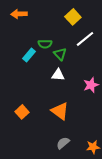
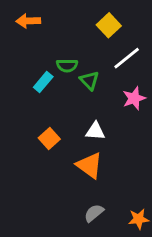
white triangle: (58, 75) -> (95, 131), moved
pink star: (91, 85) -> (134, 98), moved
orange square: (22, 112) -> (49, 139), moved

